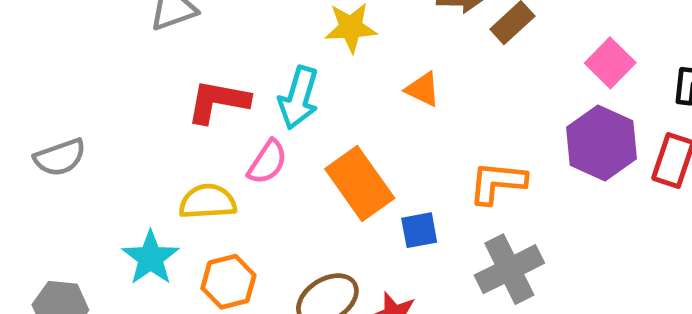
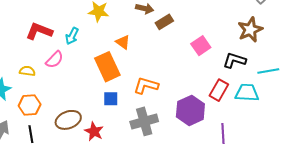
cyan arrow: (299, 98) -> (72, 36), size x0.7
purple hexagon: (601, 143) -> (190, 110), moved
orange rectangle: (360, 183) -> (107, 67), moved
yellow semicircle: (208, 202) -> (27, 71), size x0.7

